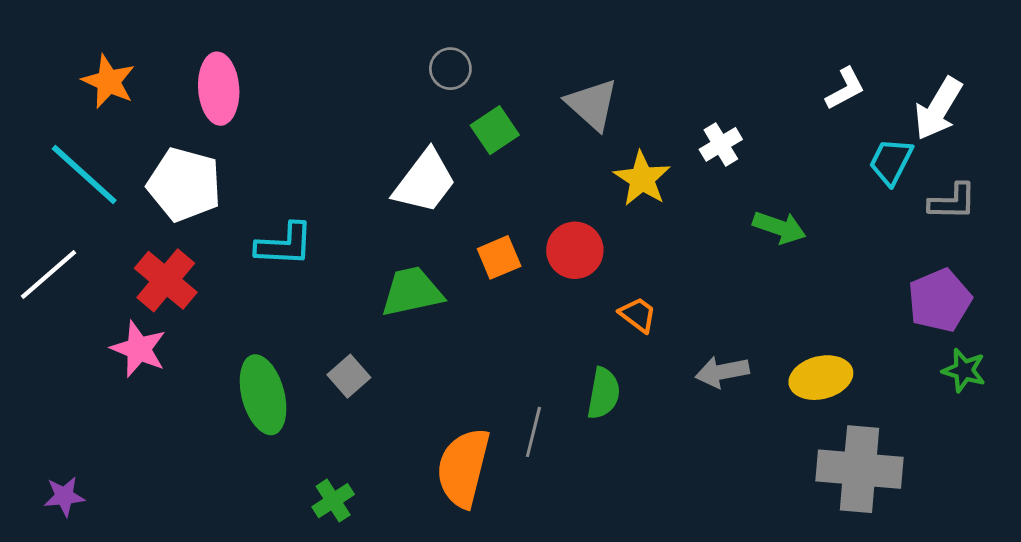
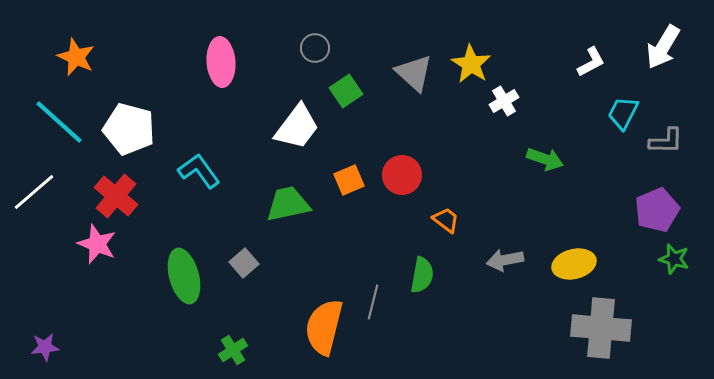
pink ellipse: (219, 89) -> (221, 62), moved
white arrow: (938, 109) -> (663, 47), moved
yellow star: (642, 179) -> (471, 64), moved
cyan L-shape: (284, 245) -> (199, 171), turned -129

